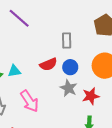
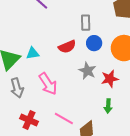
blue circle: (70, 67) -> (94, 43), moved

